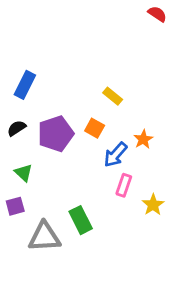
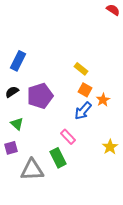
orange square: (95, 128) -> (85, 90), moved
pink rectangle: (124, 185) -> (68, 137), moved, turned -63

